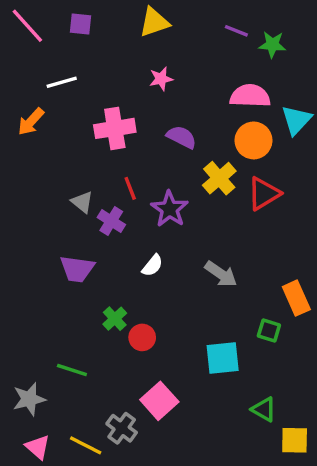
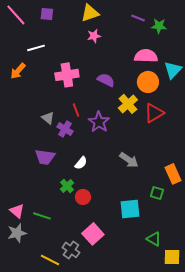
pink star: (161, 79) -> (94, 36), moved
white semicircle: (152, 265) -> (81, 163), moved
pink triangle: (38, 447) -> (17, 211), moved

